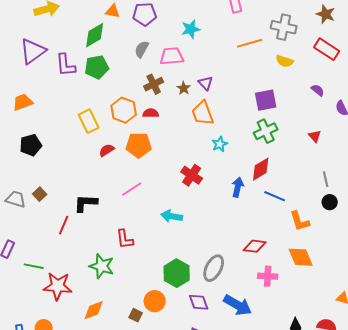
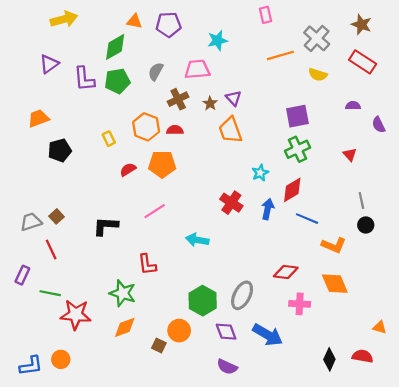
gray cross: (284, 27) -> (317, 38), turned 30
gray semicircle: (142, 49) -> (156, 71), moved
purple triangle: (33, 51) -> (49, 64), size x0.7
purple semicircle: (318, 90) -> (353, 106), turned -40
yellow rectangle: (89, 121) -> (109, 139), size x0.6
cyan star: (220, 144) -> (260, 173), moved
black pentagon: (31, 145) -> (60, 150), moved
red cross: (192, 175) -> (231, 203), moved
gray trapezoid: (16, 199) -> (31, 222), turned -35
orange L-shape: (300, 221) -> (334, 245), turned -50
red line: (64, 225) -> (51, 250), moved, turned -48
orange diamond: (94, 310) -> (125, 327), moved

